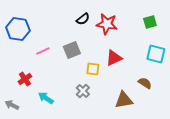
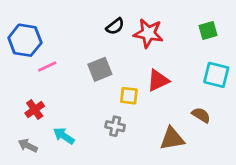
pink line: (43, 51) -> (47, 67), moved
gray cross: (83, 91) -> (115, 126), turned -32
gray arrow: (12, 105) -> (28, 146), moved

